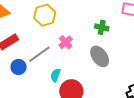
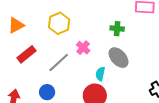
blue circle: (19, 67) -> (47, 92), moved
cyan semicircle: (55, 75) -> (100, 74), moved

